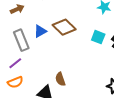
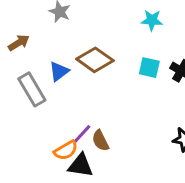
purple line: (15, 63) -> (82, 134), moved
orange semicircle: (15, 82) -> (66, 150), moved

